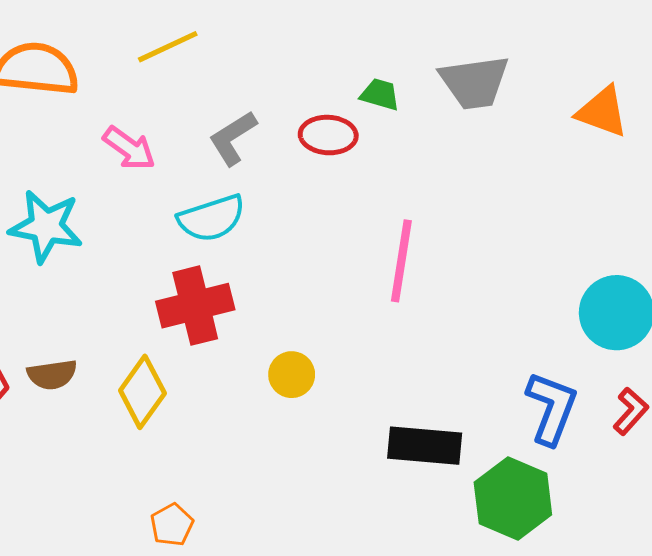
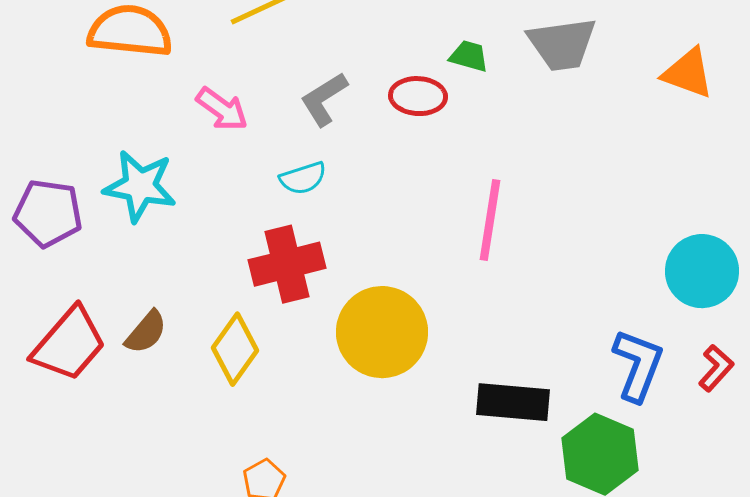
cyan semicircle: (211, 218) -> (303, 178), size x0.7
brown semicircle: (52, 375) -> (146, 332), turned -42
yellow circle: (292, 375) -> (382, 332), size x2.0

